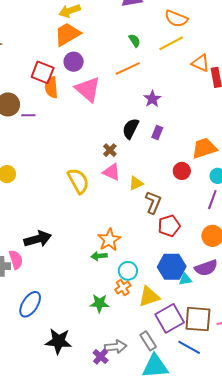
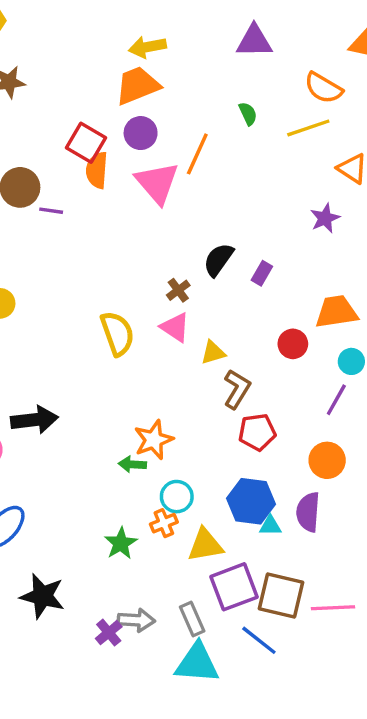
orange line: (128, 68) -> (197, 154), moved, turned -50
purple star: (152, 99) -> (325, 218), moved
purple semicircle: (206, 268) -> (308, 512), turned 105
green star: (99, 303) -> (121, 543), turned 30

